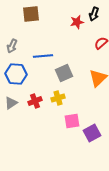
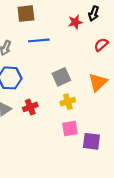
blue line: (43, 56) -> (39, 40), moved
yellow cross: (58, 98) -> (68, 102), moved
purple square: (92, 133) -> (91, 141), turned 36

